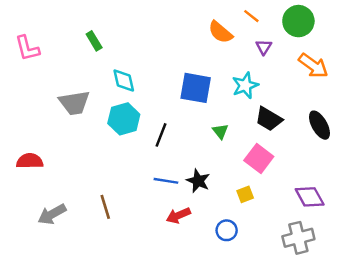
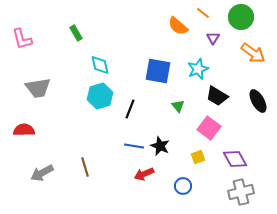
gray trapezoid: (74, 103) -> (38, 88), moved
purple diamond: (310, 197) -> (235, 159), moved

